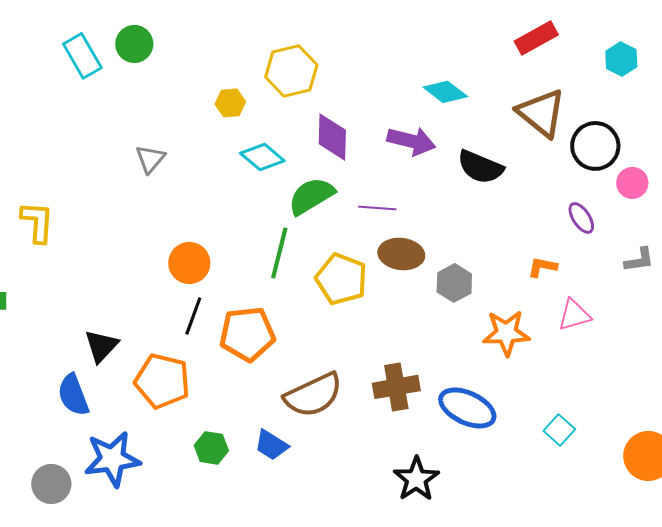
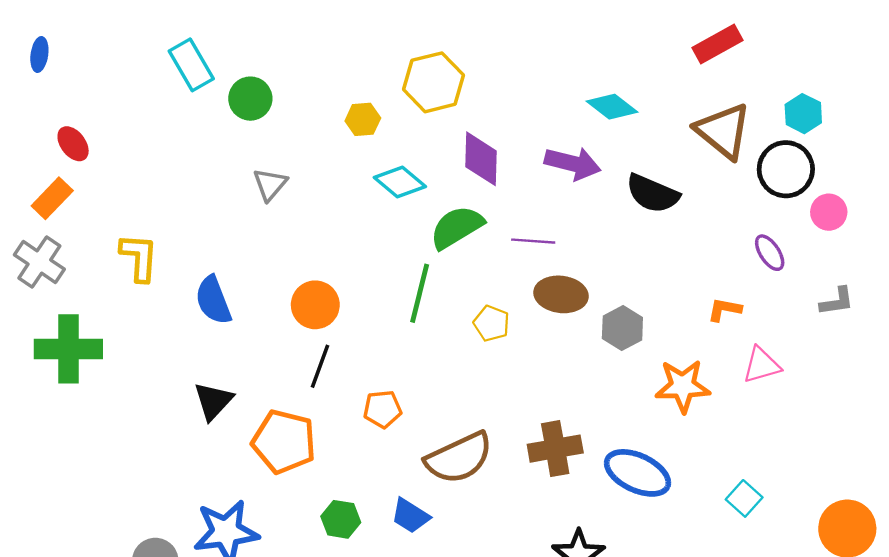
green circle: (134, 44) -> (250, 99), moved
cyan hexagon: (621, 59) -> (803, 114), moved
yellow pentagon: (341, 279) -> (491, 323), size x0.6
orange pentagon: (247, 334) -> (382, 409), moved, size x0.6
blue semicircle: (73, 395) -> (213, 300), moved

